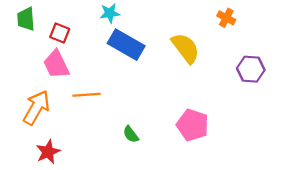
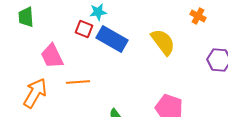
red square: (60, 33) -> (84, 29), moved

